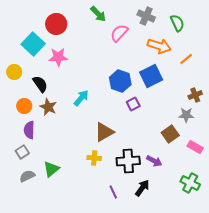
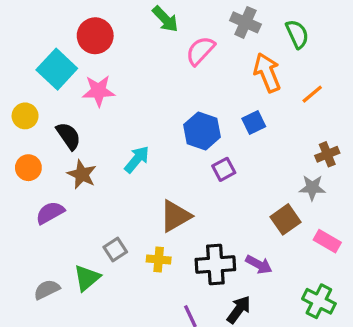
orange arrow: (159, 46) -> (267, 72), turned -130
blue square: (151, 76) -> (254, 123), size x0.6
orange circle: (24, 106) -> (28, 168), moved
purple semicircle: (29, 130) -> (50, 213), turned 60
gray square: (22, 152) -> (115, 249), moved

